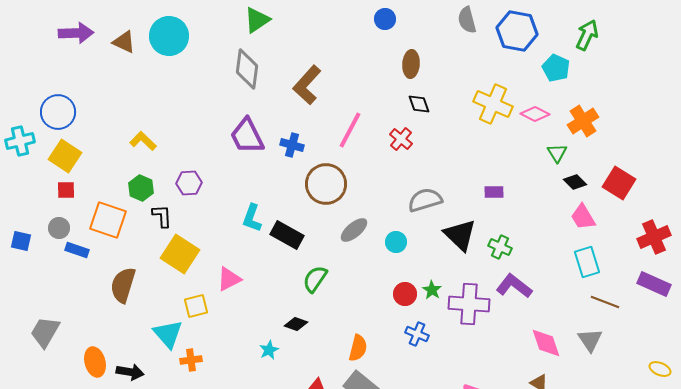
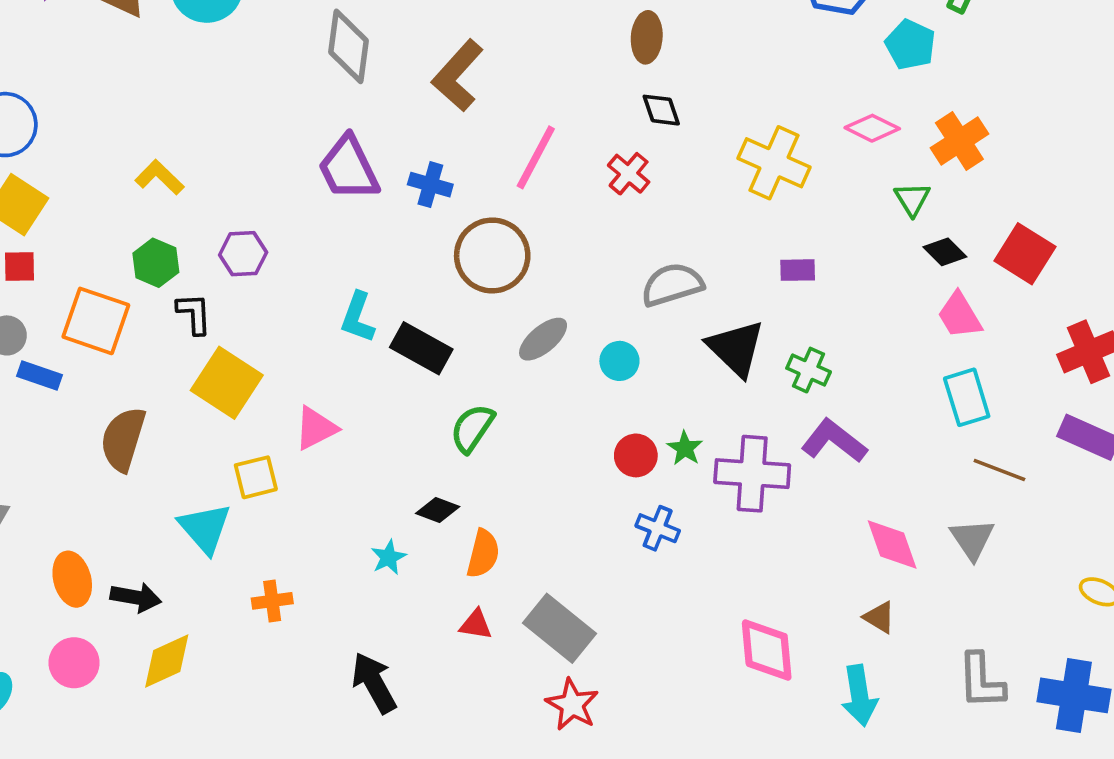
yellow cross: (493, 104) -> (774, 163), moved
orange semicircle: (358, 348) -> (483, 554), moved
orange cross: (191, 360) -> (272, 601), moved

